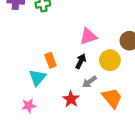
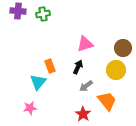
yellow circle: (110, 60) -> (116, 70), moved
red star: (71, 99) -> (83, 114), moved

